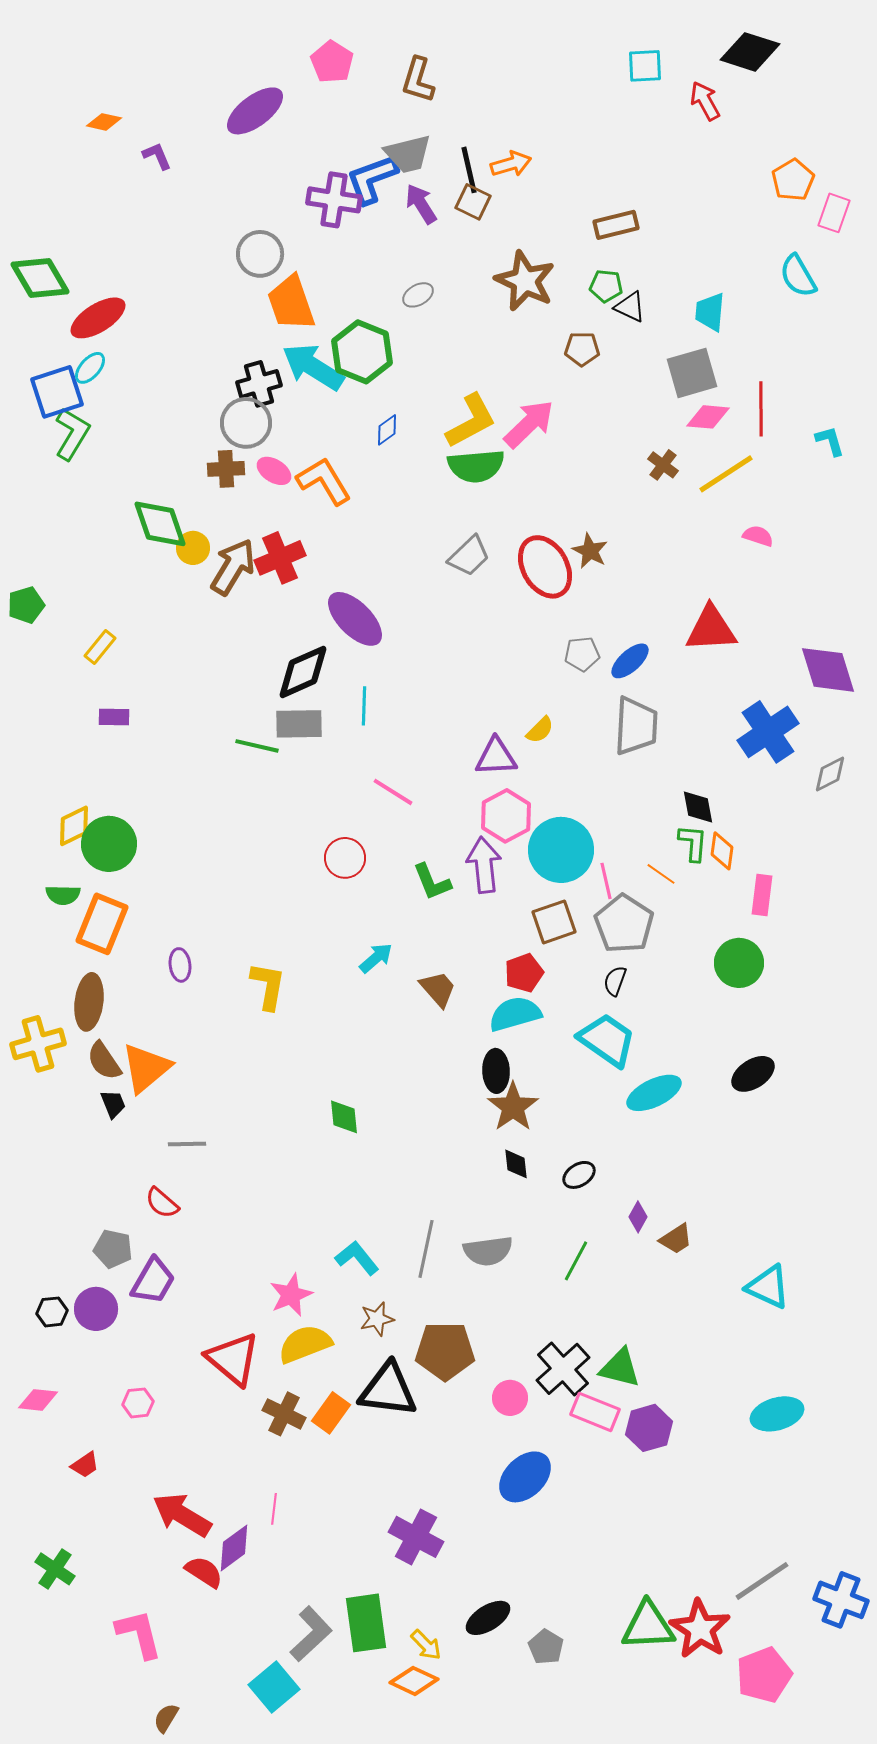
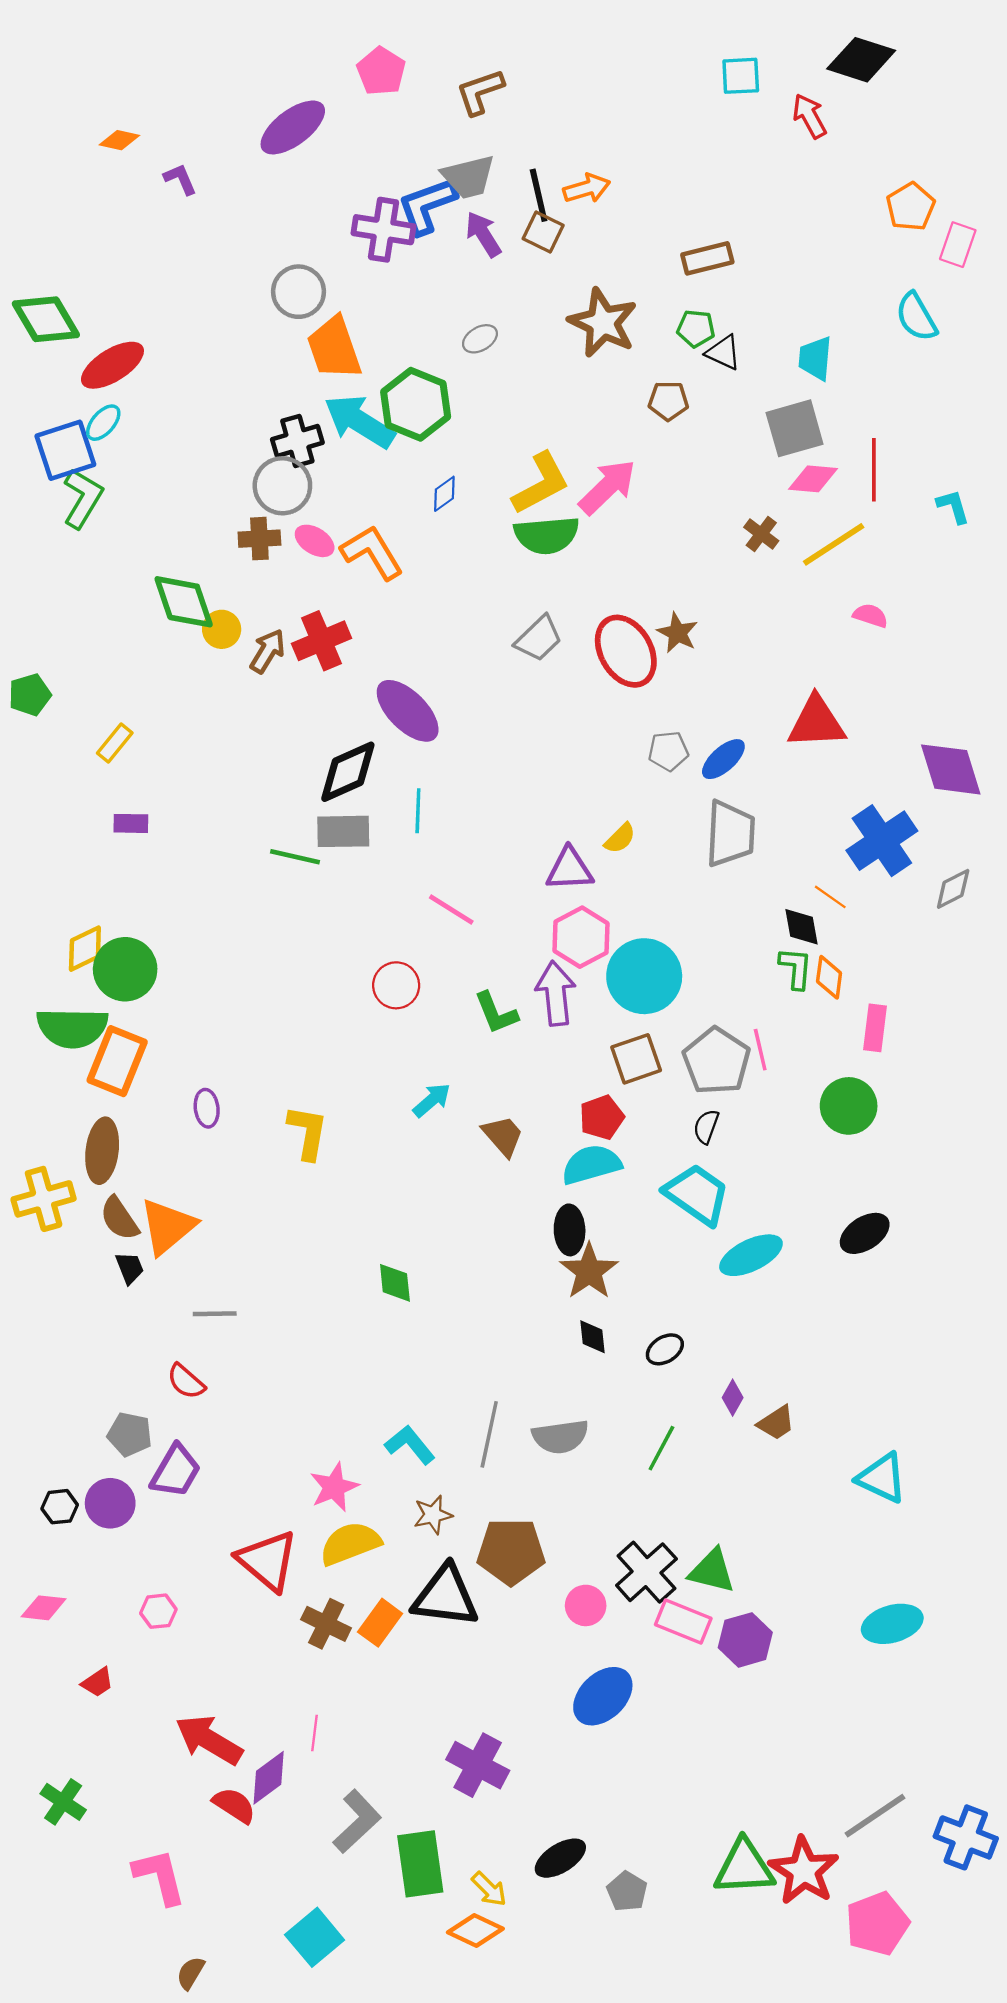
brown L-shape: (418, 80) -> (480, 92), turned 54
brown arrow: (233, 567) -> (268, 651), size x0.7
orange line: (661, 874) -> (830, 897), moved
pink line: (606, 881) -> (760, 1050), moved
green semicircle: (63, 895) -> (72, 1028), size x1.8
gray L-shape: (311, 1634) -> (357, 1821), moved

